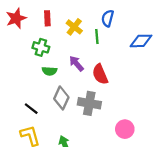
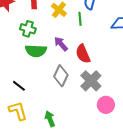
green semicircle: (49, 71) -> (36, 51), size x1.5
gray diamond: (61, 98) -> (61, 76), moved
gray cross: (89, 103) -> (91, 81), moved, turned 35

